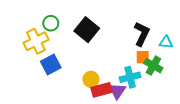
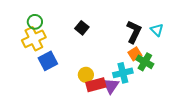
green circle: (51, 23) -> (35, 22), moved
black square: (87, 30) -> (82, 28), size x0.6
cyan triangle: (166, 42) -> (157, 30), moved, turned 40
orange square: (143, 57) -> (135, 54), turned -32

